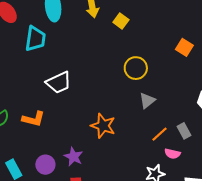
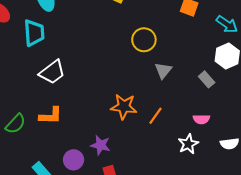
white trapezoid: (59, 83) -> (52, 72), moved
gray rectangle: (184, 131) -> (207, 79), moved
orange line: (160, 134) -> (156, 116), moved

